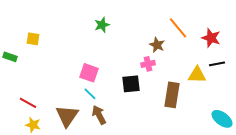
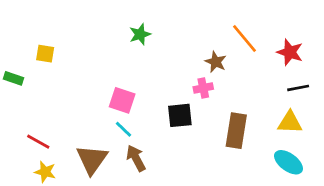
yellow triangle: (197, 75) -> (290, 122), moved
cyan ellipse: (222, 119) -> (288, 162), moved

